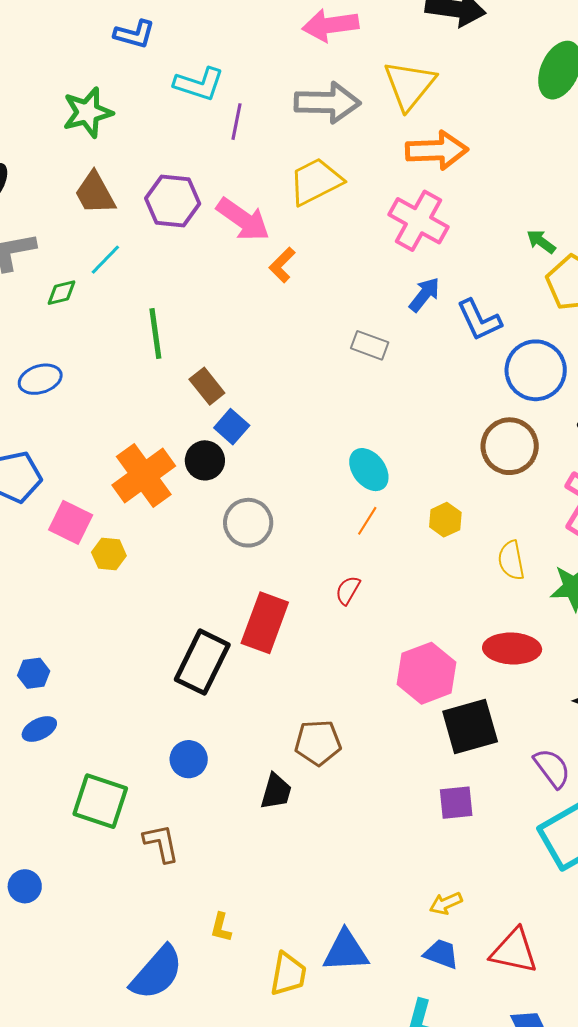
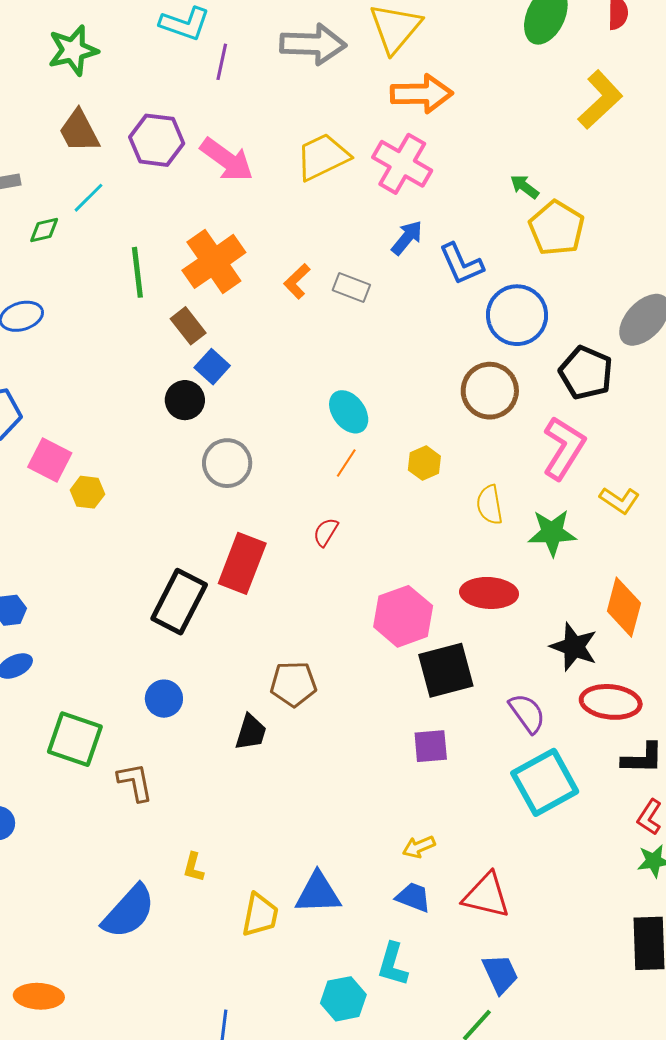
yellow trapezoid: (316, 181) -> (323, 157), moved
orange L-shape: (282, 265) -> (297, 281), moved
orange cross: (144, 476) -> (214, 261), moved

